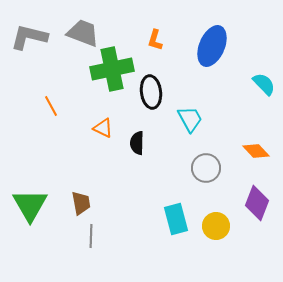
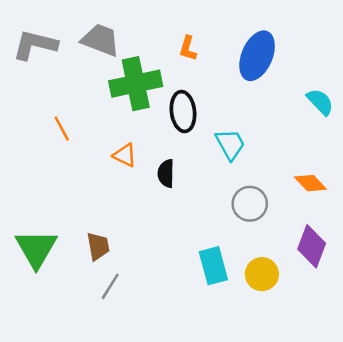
gray line: (91, 236) -> (110, 286), turned 30

